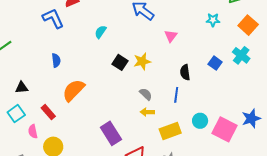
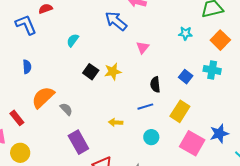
cyan cross: (241, 55) -> (212, 70), turned -30
gray semicircle: (146, 94) -> (66, 109), moved
blue line: (176, 95) -> (145, 107), turned 63
cyan circle: (200, 121) -> (151, 137), moved
yellow rectangle: (170, 131) -> (180, 111), moved, turned -40

